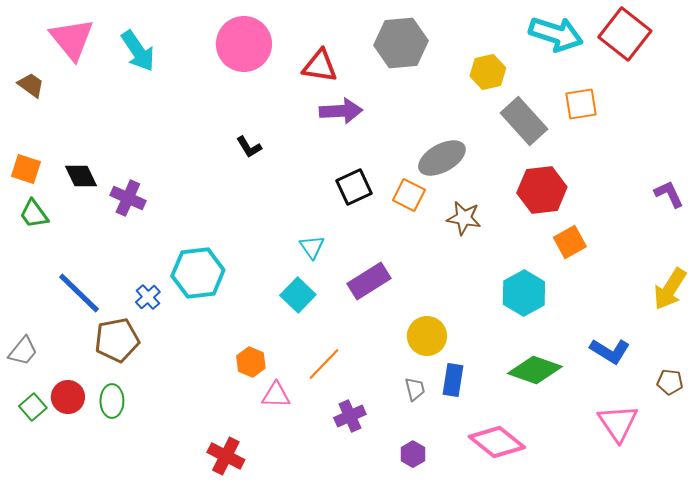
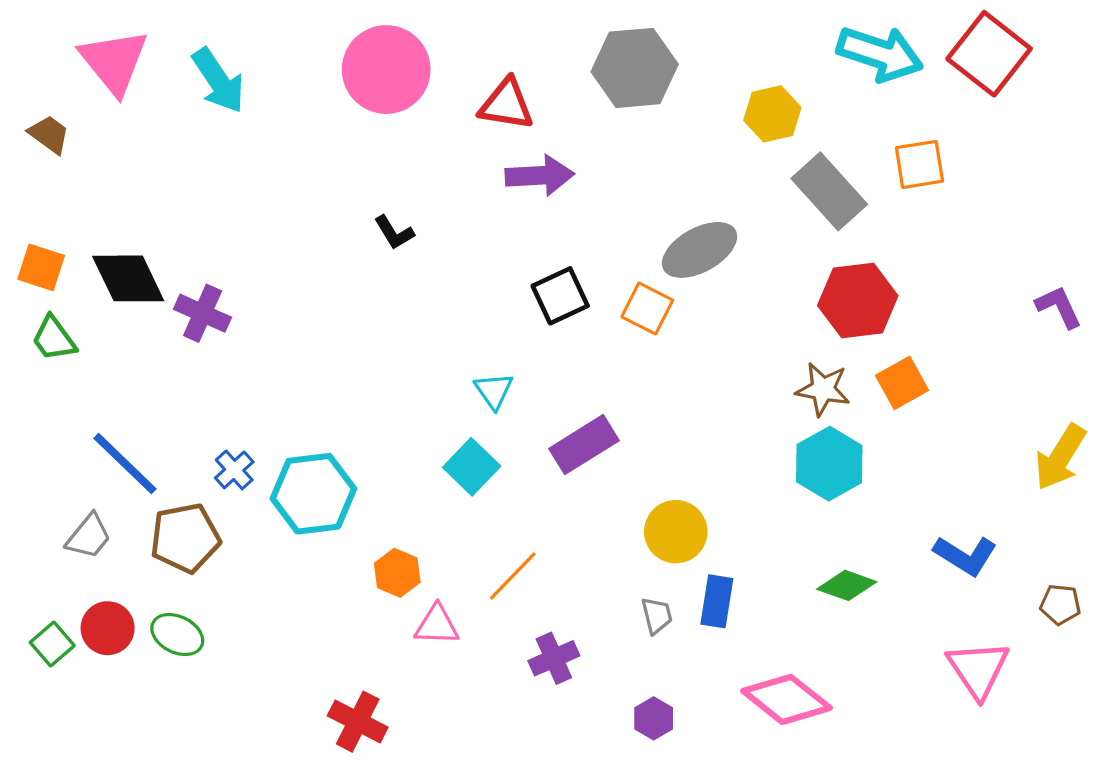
black diamond: (81, 176) -> (128, 278), size x1.4
brown star: (464, 218) -> (823, 389), moved
cyan hexagon: (198, 273) -> (313, 494), moved
gray trapezoid: (23, 351) -> (89, 536), moved
green diamond: (535, 370) -> (847, 585), size x0.7
green ellipse: (112, 401) -> (177, 635), turned -64

